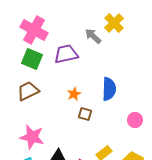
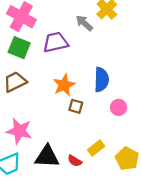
orange star: (74, 94) -> (64, 85), size x1.5
pink circle: (135, 120) -> (119, 107), moved

